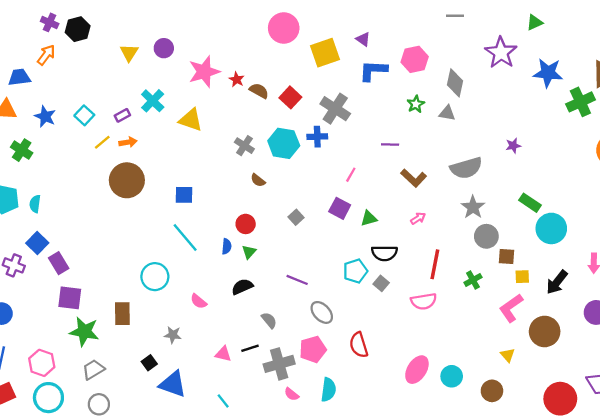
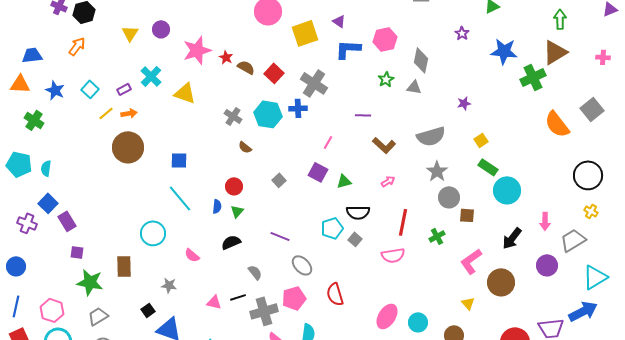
purple star: (501, 53) -> (462, 33), size x0.5
orange arrow: (46, 55) -> (77, 46), moved
purple star: (513, 146) -> (464, 103), moved
yellow square: (522, 277) -> (481, 140), moved, turned -32
purple square: (70, 298) -> (77, 252), size x0.6

